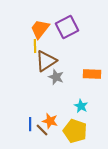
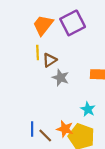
yellow line: (35, 46) -> (38, 52), moved
brown triangle: (46, 61) -> (50, 60), size x0.6
orange star: (50, 121) -> (65, 129), moved

